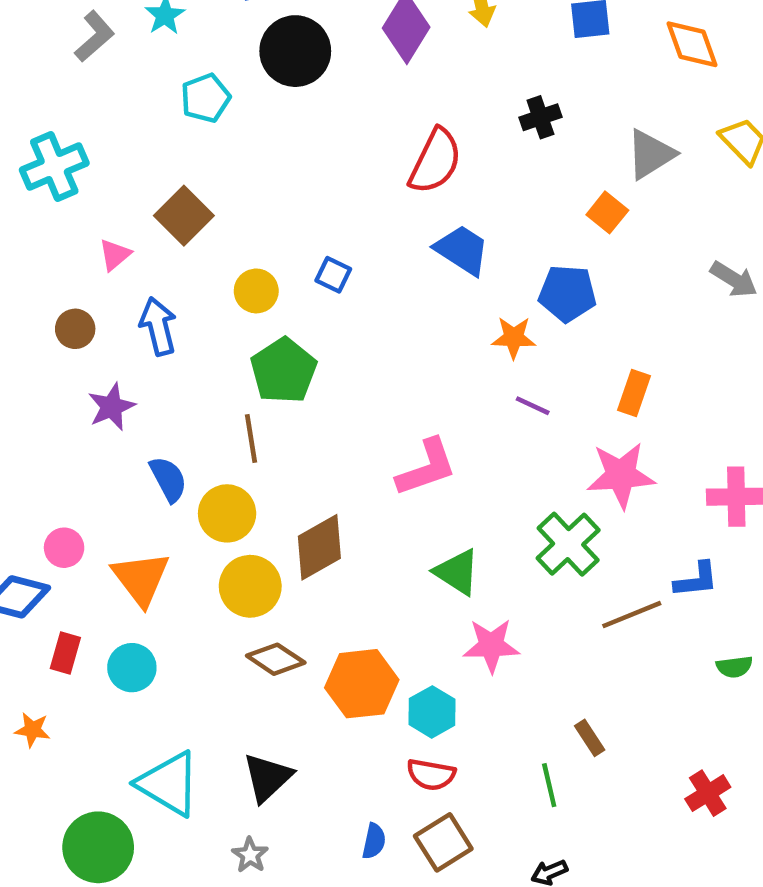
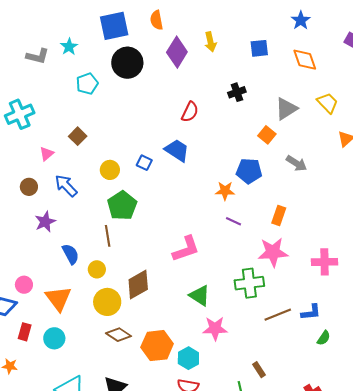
gray L-shape: (94, 36) -> (38, 56), turned 55
red semicircle: (435, 161) -> (190, 112), size x0.7
brown square: (184, 216) -> (78, 136), size x0.7
blue trapezoid: (462, 250) -> (177, 150), moved
gray arrow: (734, 279) -> (296, 163), moved
blue arrow: (158, 326) -> (66, 186), turned -30
yellow circle: (227, 513) -> (97, 269), size x0.7
green cross: (568, 544) -> (249, 283), turned 36
blue L-shape: (696, 580) -> (311, 312), moved
green semicircle: (734, 667) -> (324, 338), turned -49

